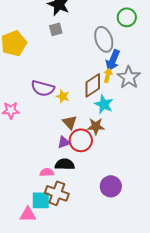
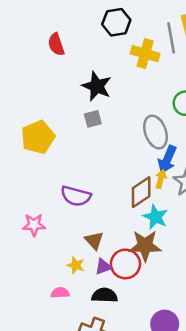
yellow star: (63, 96) -> (76, 265), moved
brown triangle: (70, 122) -> (94, 240), moved
brown star: (96, 126) -> (145, 246), size x1.4
pink semicircle: (47, 172) -> (60, 293), moved

